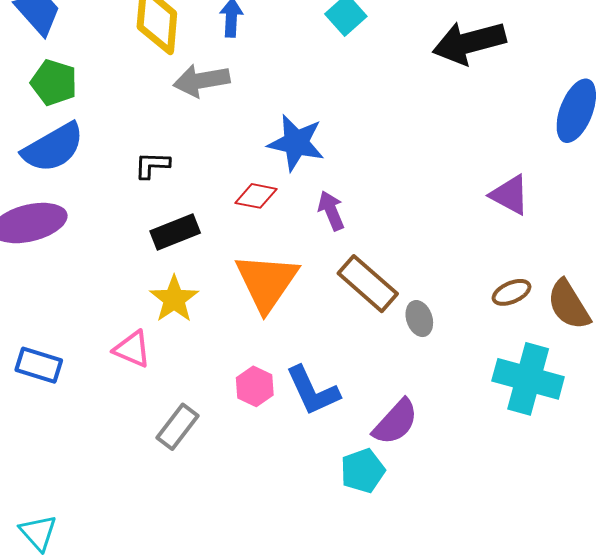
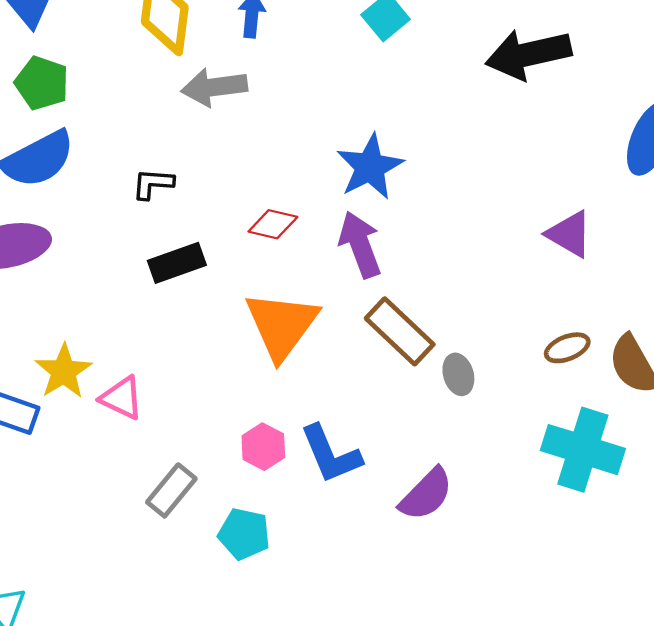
blue star: (296, 143) -> (370, 167), moved, turned 30
purple arrow: (331, 211) -> (360, 245), size x1.4
yellow star: (174, 299) -> (64, 371), moved
cyan pentagon: (363, 471) -> (244, 534), moved, turned 30

